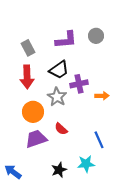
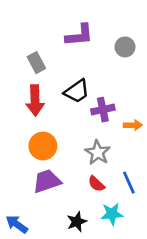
purple L-shape: (66, 40) -> (79, 35), moved
gray star: (57, 97) -> (98, 153), moved
red semicircle: (61, 129) -> (96, 184), moved

